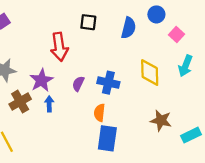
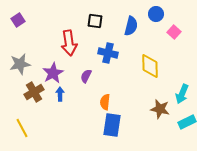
cyan arrow: (185, 66) -> (182, 94), moved
blue cross: (108, 83) -> (108, 53), moved

